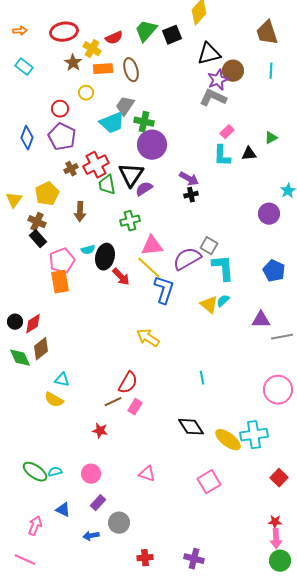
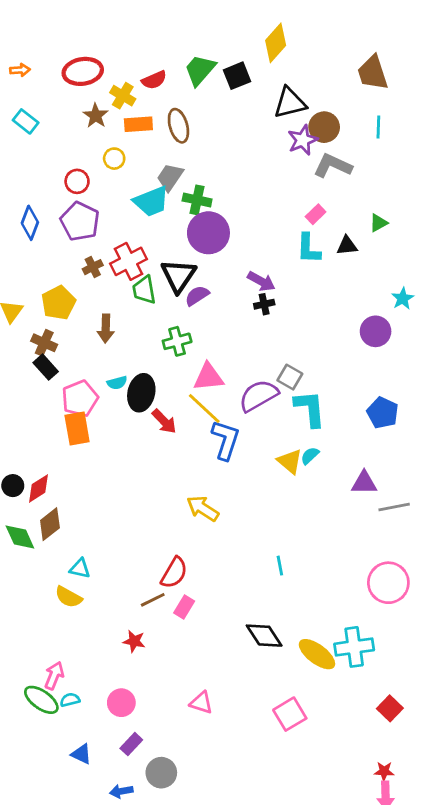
gray L-shape: (213, 98) -> (333, 166), moved
pink arrow: (35, 526) -> (54, 676), moved

